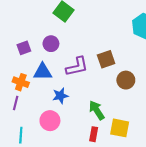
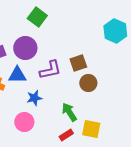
purple circle: (51, 44) -> (25, 48), size x1.5
brown circle: (126, 80) -> (88, 83), moved
red rectangle: (94, 134) -> (66, 135), turned 48

